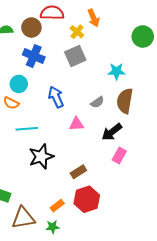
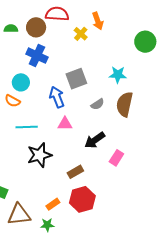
gray square: (75, 56) -> (76, 79), moved
pink triangle: (77, 124) -> (65, 124), moved
black arrow: (112, 132) -> (95, 140), moved

